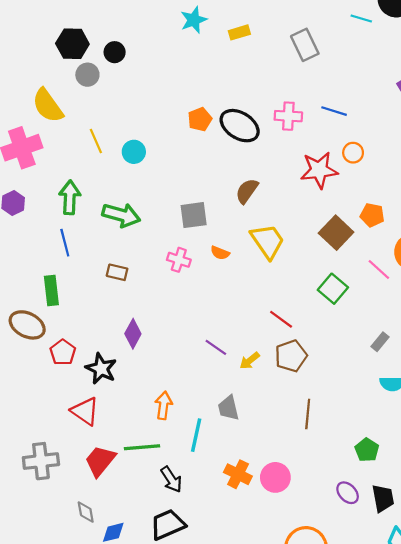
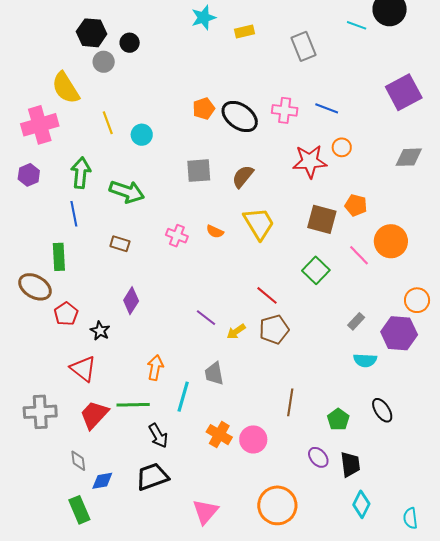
gray square: (194, 215) -> (199, 171), moved
brown square: (336, 233) -> (322, 219), turned -32
black star: (101, 369) -> (100, 331), size x0.7
brown line: (308, 414) -> (290, 402), moved

